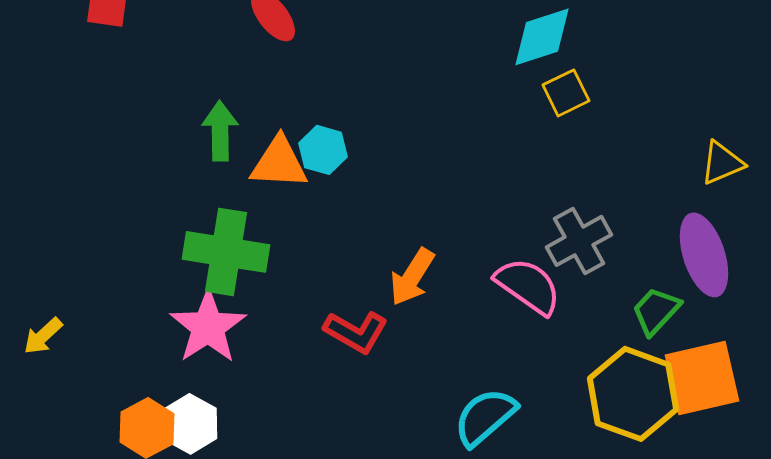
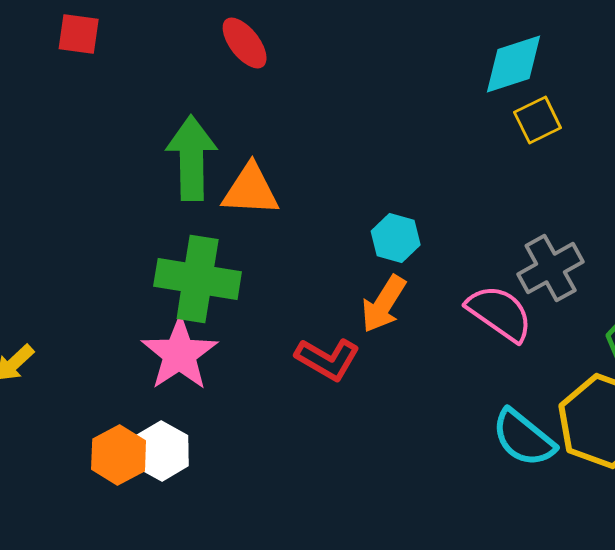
green arrow: (220, 131) -> (192, 158), size x1.4
cyan hexagon: (323, 150) -> (396, 238), moved
cyan semicircle: (485, 417) -> (524, 438), moved, turned -100

